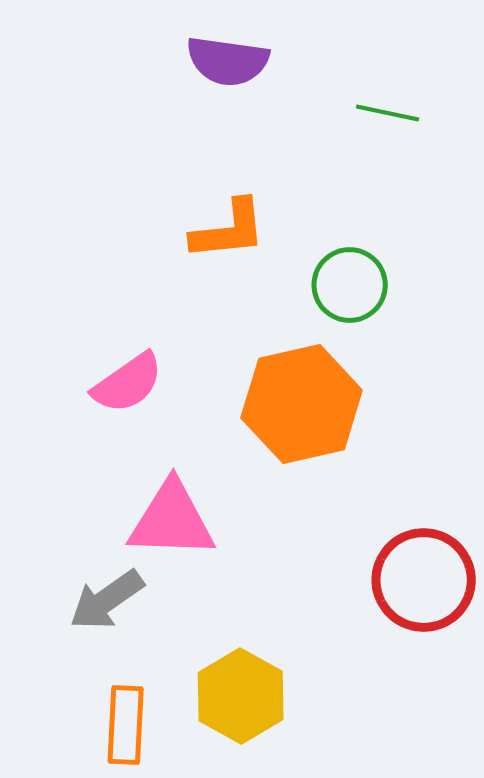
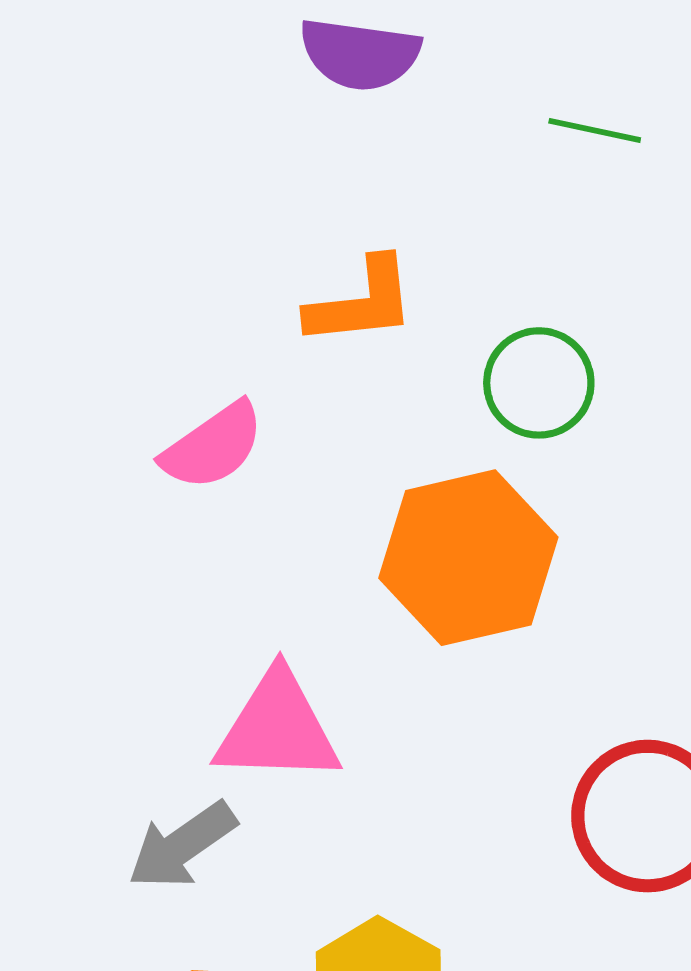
pink semicircle: (128, 383) -> (213, 446), moved

